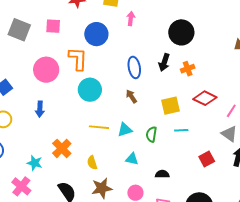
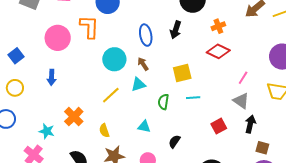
orange cross: (188, 69) -> (218, 26), moved
cyan circle: (90, 90) -> (114, 59), moved
red diamond: (205, 98) -> (218, 51), moved
yellow line: (99, 127) -> (111, 95), turned -48
cyan triangle: (125, 130) -> (138, 85), moved
black semicircle: (162, 174) -> (174, 142), turned -56

